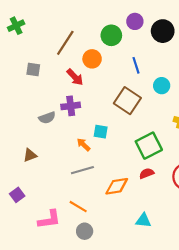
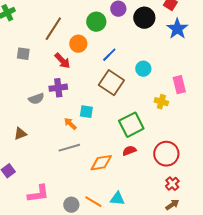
blue line: (136, 65) -> (109, 55), moved, turned 63
orange line: (78, 207) -> (93, 202), moved
cyan triangle: (143, 221) -> (117, 199), moved

